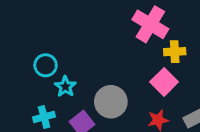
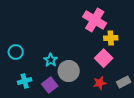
cyan circle: (46, 65) -> (16, 52), moved
cyan star: (65, 87) -> (51, 60), moved

